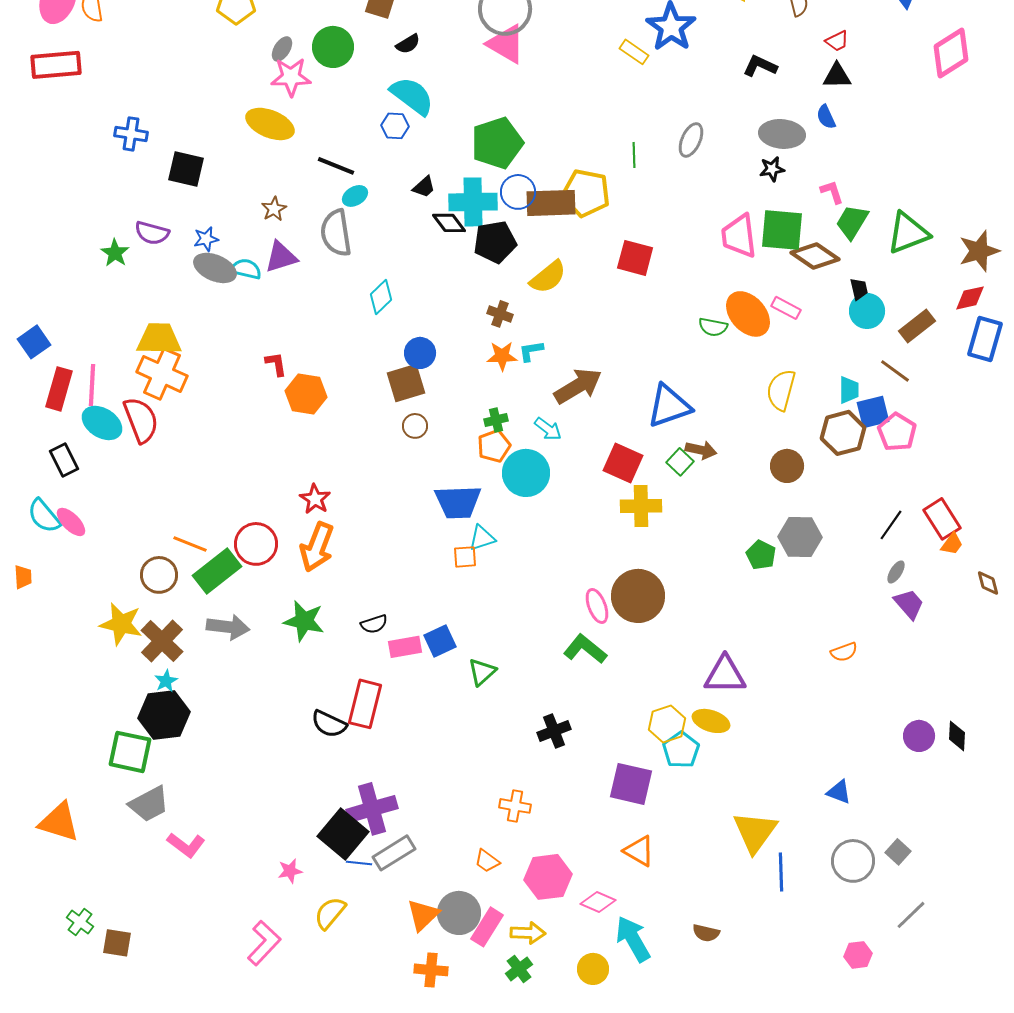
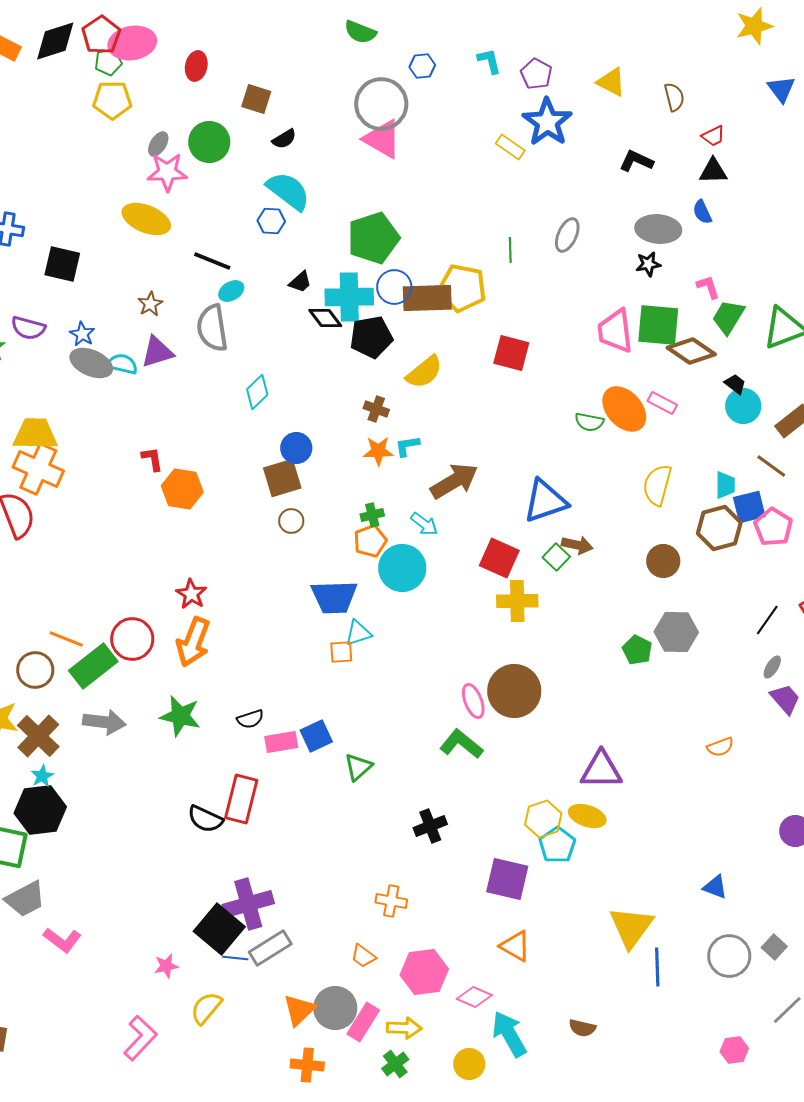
blue star: (206, 239) -> (82, 334), turned -30
black trapezoid: (859, 289) -> (735, 384), turned -40

